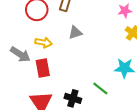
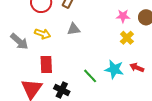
red rectangle: (43, 68) -> (46, 65), moved
green line: (100, 88) -> (90, 76), moved

